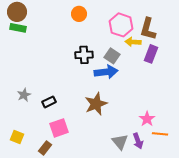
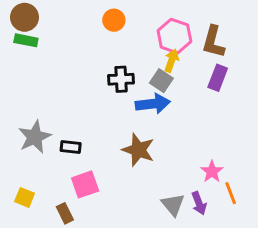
yellow arrow: (133, 42) -> (172, 61), moved, turned 105
gray star: (24, 95) -> (35, 137), size x1.6
black rectangle: (49, 102) -> (71, 147), turned 32
brown star: (96, 104) -> (138, 150), turned -30
orange line: (160, 134) -> (231, 193), turned 63
brown rectangle: (45, 148) -> (65, 213), turned -64

